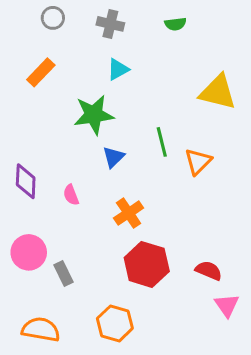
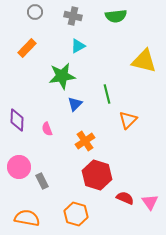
green semicircle: (175, 24) -> (116, 16), size x1.5
orange triangle: (198, 162) -> (128, 120), moved
red semicircle: (209, 271) -> (125, 198), moved

